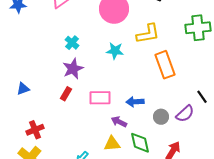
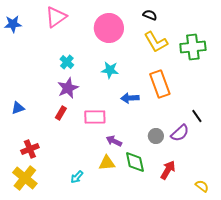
yellow L-shape: (148, 34) -> (156, 42), moved, turned 70
blue arrow: (135, 102) -> (130, 98), moved

